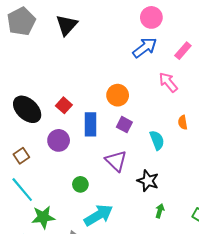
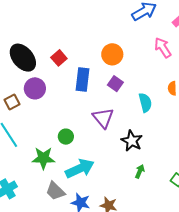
purple circle: (59, 140) -> (35, 88), moved
green star: (43, 217) -> (43, 158), moved

